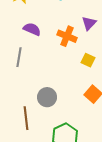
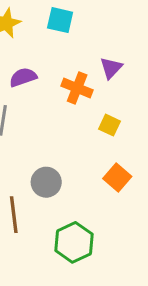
purple semicircle: (32, 29) -> (23, 77), turned -42

